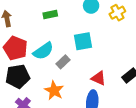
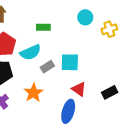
green rectangle: (50, 14) -> (43, 27), moved
cyan square: (83, 41) -> (70, 62), moved

